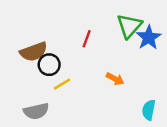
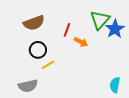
brown semicircle: (34, 52) -> (34, 23), moved
orange arrow: (115, 79) -> (81, 42), moved

